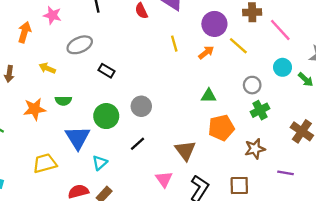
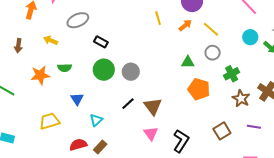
yellow line: (238, 46) -> (211, 29), moved
gray circle: (252, 85) -> (213, 53), moved
green circle: (106, 116) -> (104, 70), moved
orange pentagon: (221, 128) -> (199, 89), turned 30
blue triangle: (78, 138) -> (77, 99), size x0.6
brown star: (255, 149) -> (241, 98), moved, turned -30
brown triangle: (185, 150) -> (153, 106), moved
brown square: (239, 186) -> (222, 131), moved, turned -30

